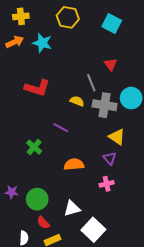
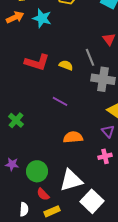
yellow semicircle: (77, 101) -> (66, 65), moved
green cross: (34, 147) -> (16, 120), moved
white triangle: (72, 208) -> (71, 180), size x1.4

